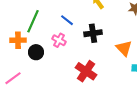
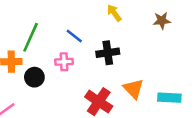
pink cross: (59, 40) -> (64, 62), turned -32
orange triangle: (124, 48) -> (133, 89), moved

